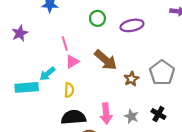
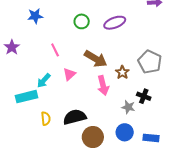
pink triangle: (72, 62) -> (69, 74), moved
yellow semicircle: (69, 90) -> (46, 119), moved
pink arrow: (106, 113) -> (103, 85), moved
black cross: (158, 114) -> (144, 96), moved

